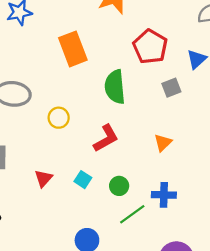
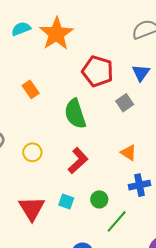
orange rectangle: (73, 49) -> (31, 89), size x0.6
orange triangle: (163, 143) -> (129, 153), turned -30
red triangle: (44, 178) -> (32, 208), size x1.6
blue cross: (164, 195) -> (139, 185), moved

